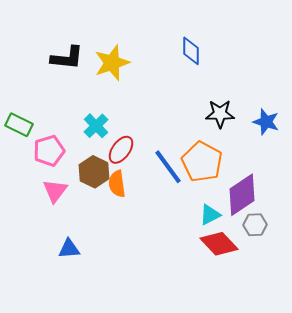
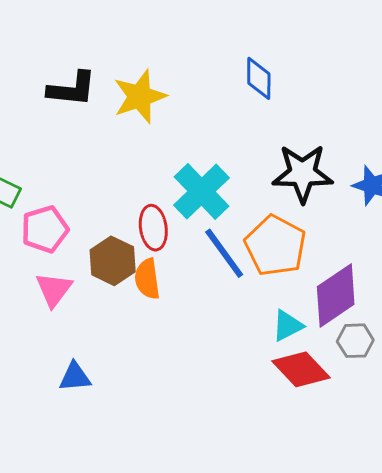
black star: (220, 114) -> (303, 173), size x1.4
cyan cross: (96, 126) -> (202, 191), moved, size x1.5
red ellipse: (121, 150) -> (153, 228), turned -44

